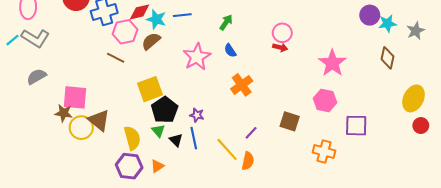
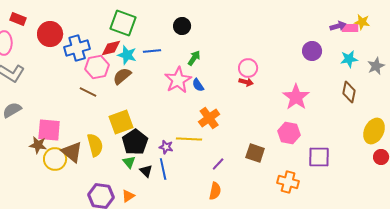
purple circle: (370, 15) -> (312, 51), moved
pink star: (197, 57) -> (178, 80), moved
yellow semicircle: (132, 138) -> (95, 145), moved
yellow line: (227, 149) -> (189, 139), moved, turned -45

